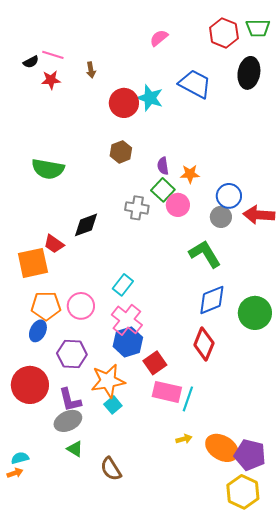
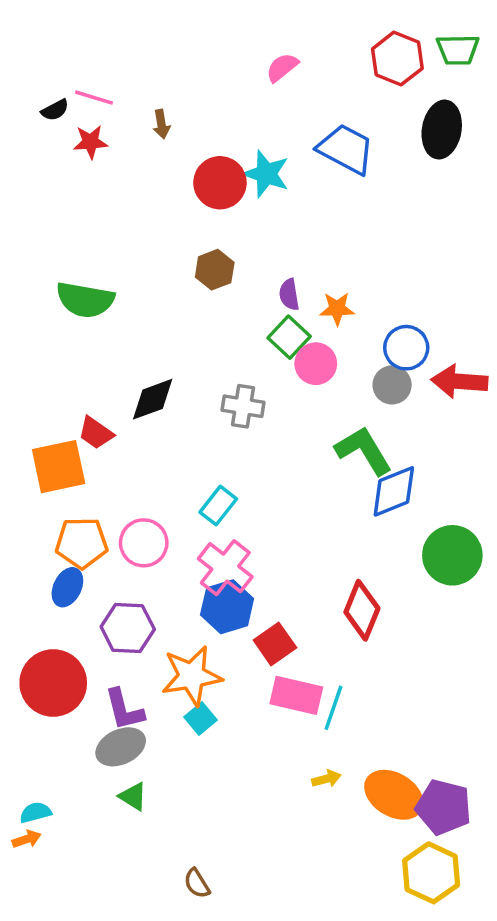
gray cross: (137, 208) -> (243, 406), moved
blue diamond: (212, 300) -> (394, 491), moved
brown semicircle: (111, 469) -> (197, 883), moved, size x0.7

